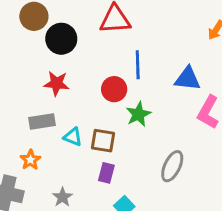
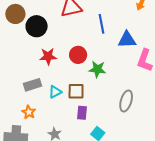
blue line: (138, 65) -> (102, 24), moved
red star: (56, 83) -> (48, 56), moved
green star: (138, 114) -> (97, 69), turned -30
cyan triangle: (73, 137) -> (55, 92), turned -40

